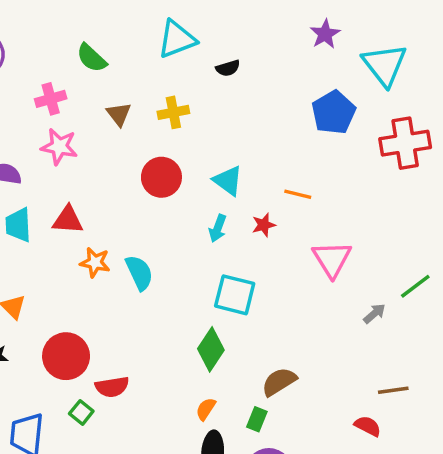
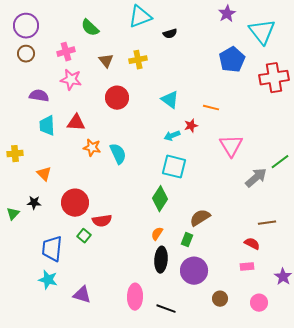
red circle: (161, 177) -> (117, 98), moved
cyan arrow: (218, 228) -> (172, 136), moved, turned 49
gray arrow: (374, 314) -> (256, 178), size x1.6

